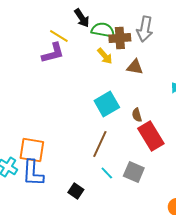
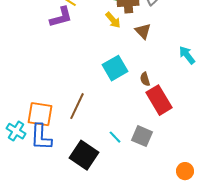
brown triangle: (135, 67) -> (143, 31), turned 36
brown line: (100, 144) -> (77, 106), moved
black square: (76, 191) -> (84, 155), size x1.8

